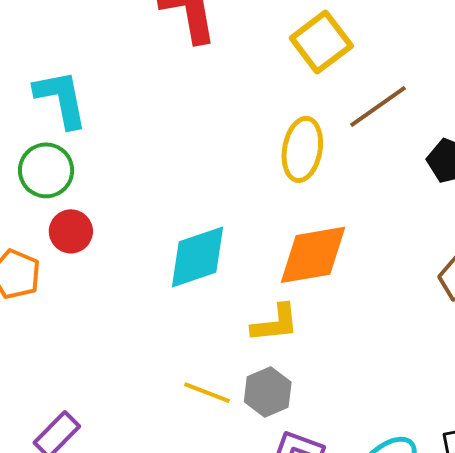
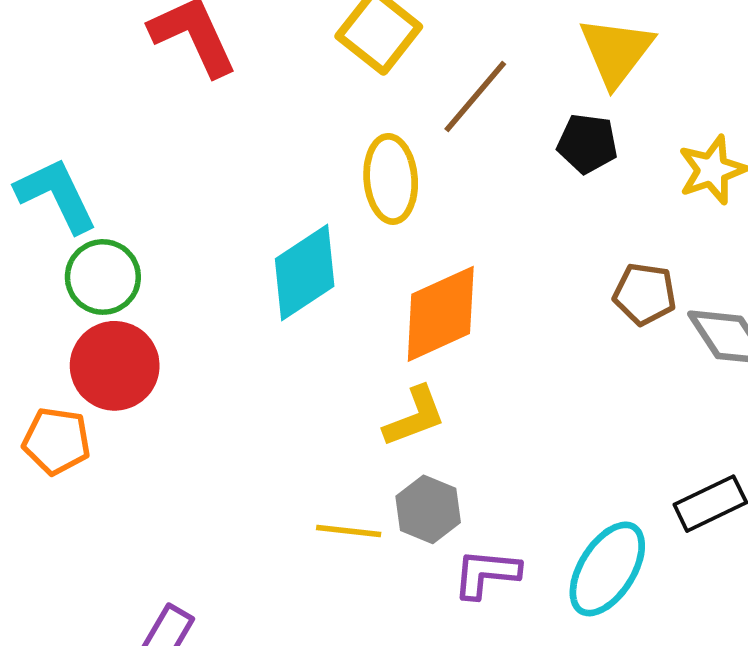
green circle: (46, 170) -> (103, 277), moved
red circle: (71, 231) -> (115, 366), size x1.5
cyan diamond: (198, 257) -> (305, 272), moved

